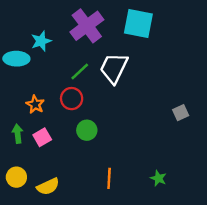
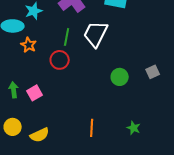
green line: (80, 72) -> (67, 37), turned -36
orange star: (35, 104) -> (29, 45), moved
green circle: (87, 130) -> (120, 77), moved

